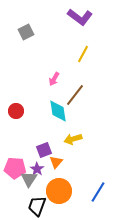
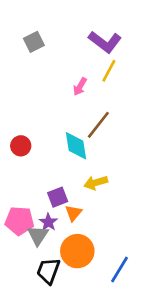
purple L-shape: (80, 17) -> (105, 42), moved
pink arrow: (54, 79) -> (80, 87), moved
blue line: (98, 192) -> (119, 270), moved

